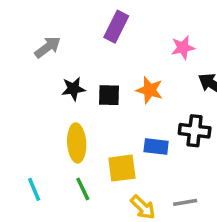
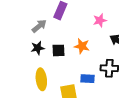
gray arrow: (48, 47) -> (39, 26), moved

